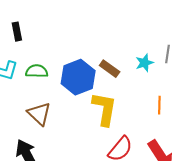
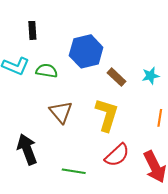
blue hexagon: (78, 77) -> (86, 51), moved
brown triangle: (39, 114) -> (61, 112), moved

